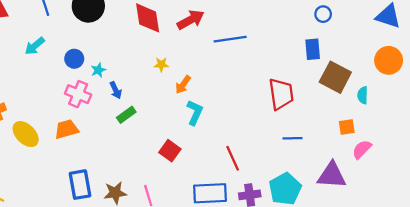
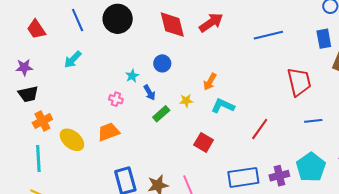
blue line: (230, 39) -> (268, 35), moved
blue circle: (74, 59) -> (162, 63), moved
yellow star: (161, 65) -> (186, 101), moved
pink cross: (78, 94) -> (116, 99), size x0.6
cyan L-shape: (195, 112) -> (223, 106), turned -85
red line: (233, 158) -> (260, 129), moved, turned 65

